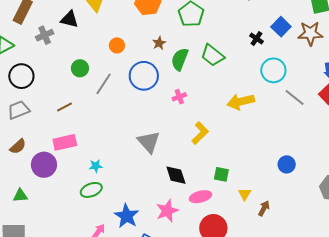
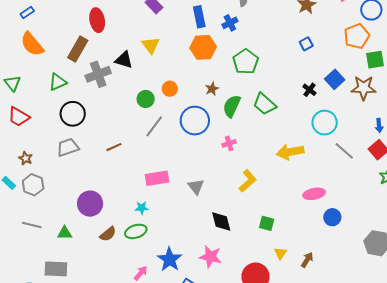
gray cross: (45, 35) -> (98, 74), size x1.4
green circle: (80, 68) -> (146, 99), moved
pink rectangle: (65, 142) -> (157, 178), moved
gray triangle: (149, 142) -> (196, 187), size x0.7
brown semicircle: (18, 146) -> (108, 234), moved
yellow triangle: (245, 194) -> (280, 253), moved
pink ellipse: (200, 197) -> (314, 194), moved
pink star: (167, 211) -> (210, 257), turned 30

